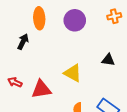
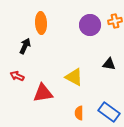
purple circle: (75, 20) -> (90, 25), moved
red arrow: (15, 82) -> (17, 76), moved

